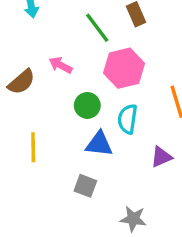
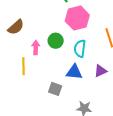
pink arrow: (61, 65) -> (36, 47), moved, turned 64
blue triangle: (99, 144) -> (74, 72), moved

